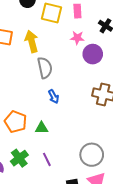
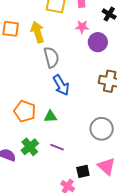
blue arrow: (54, 97) -> (61, 85), size x1.5
gray circle: (92, 155) -> (102, 129), moved
purple line: (47, 159) -> (57, 147), turned -40

